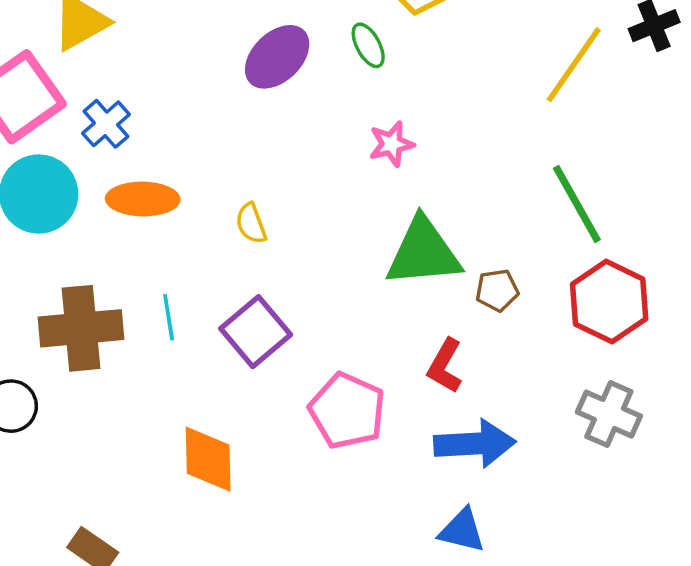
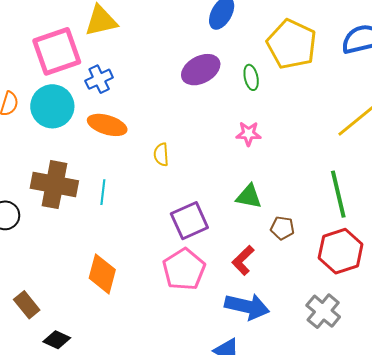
green triangle: (423, 252) -> (249, 196), size x0.6
purple square: (256, 332) -> (189, 221), moved

